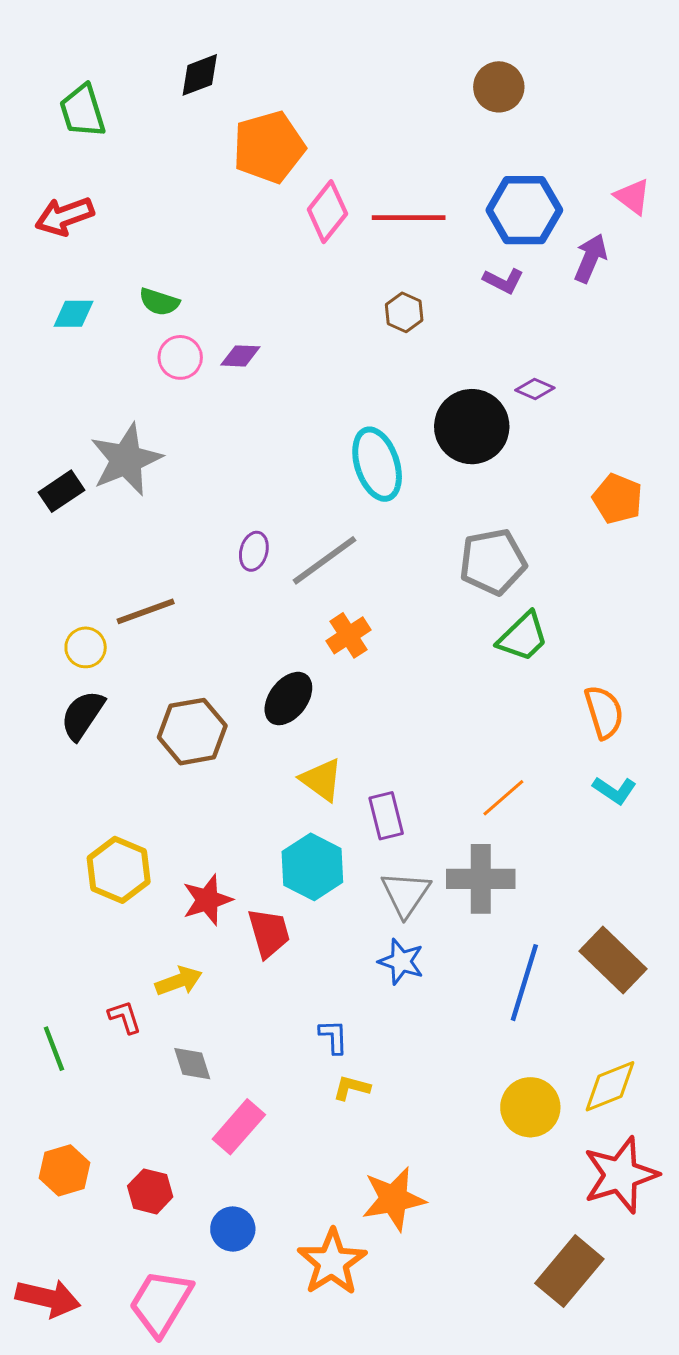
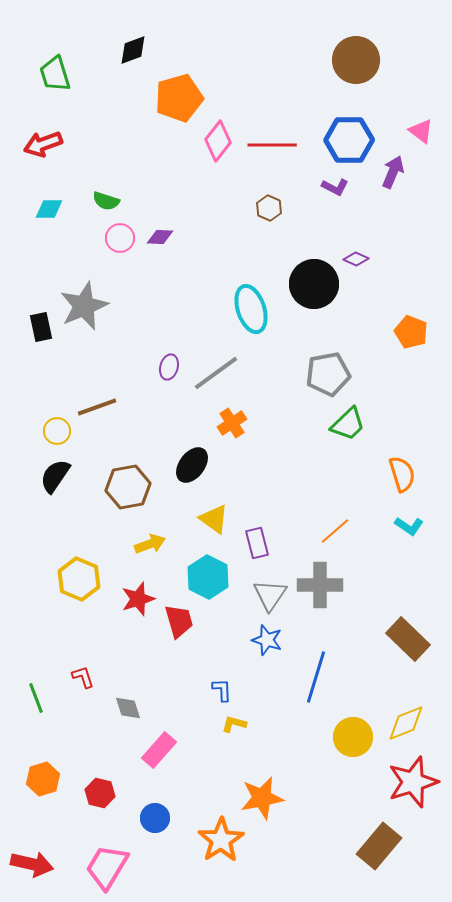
brown circle: (499, 87) -> (356, 60), moved, size x1.4
black rectangle: (62, 491) -> (41, 327), turned -68
yellow arrow: (179, 981) -> (150, 544), moved
blue line: (524, 983) -> (316, 677), moved

